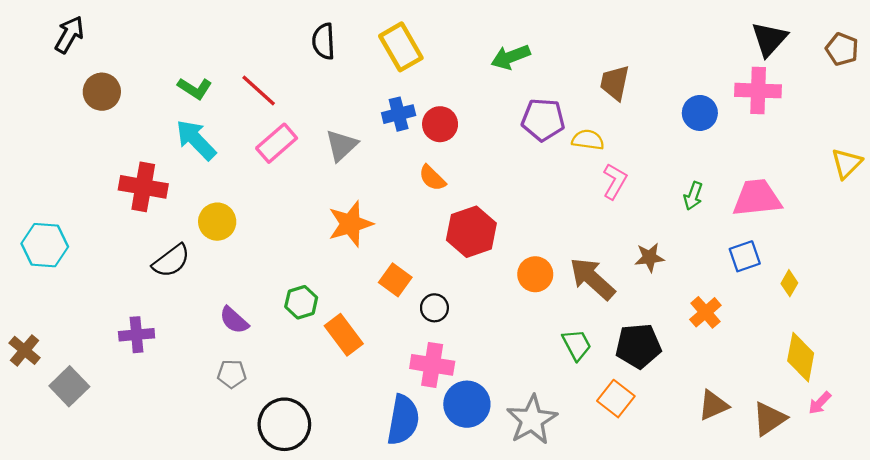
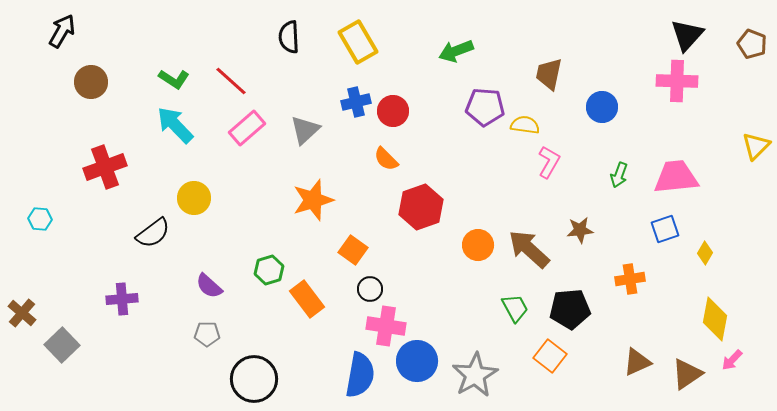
blue circle: (700, 113) -> (602, 107), moved
red cross: (143, 187) -> (105, 167), moved, turned -30
cyan hexagon: (45, 245) -> (40, 219), size x0.6
black circle: (434, 308) -> (370, 289), moved
orange cross: (705, 312) -> (630, 279), turned 32

